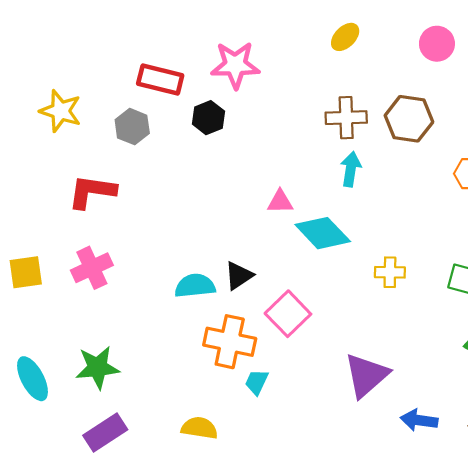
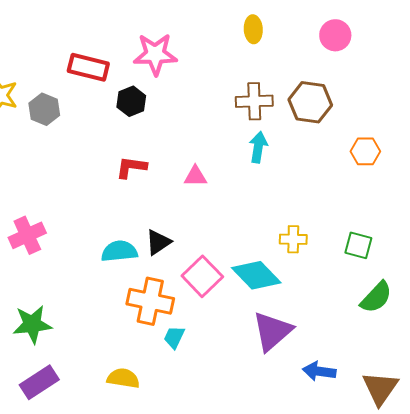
yellow ellipse: (345, 37) -> (253, 29), turned -48
gray hexagon: (132, 127) -> (44, 109), moved
red L-shape: (92, 192) -> (131, 167), moved, size x0.7
cyan diamond: (323, 233) -> (256, 275), moved

